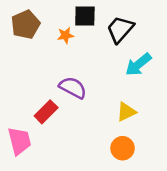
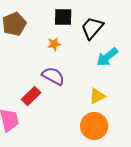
orange star: (66, 35) -> (54, 44), moved
orange circle: (123, 148) -> (94, 126), size x1.4

